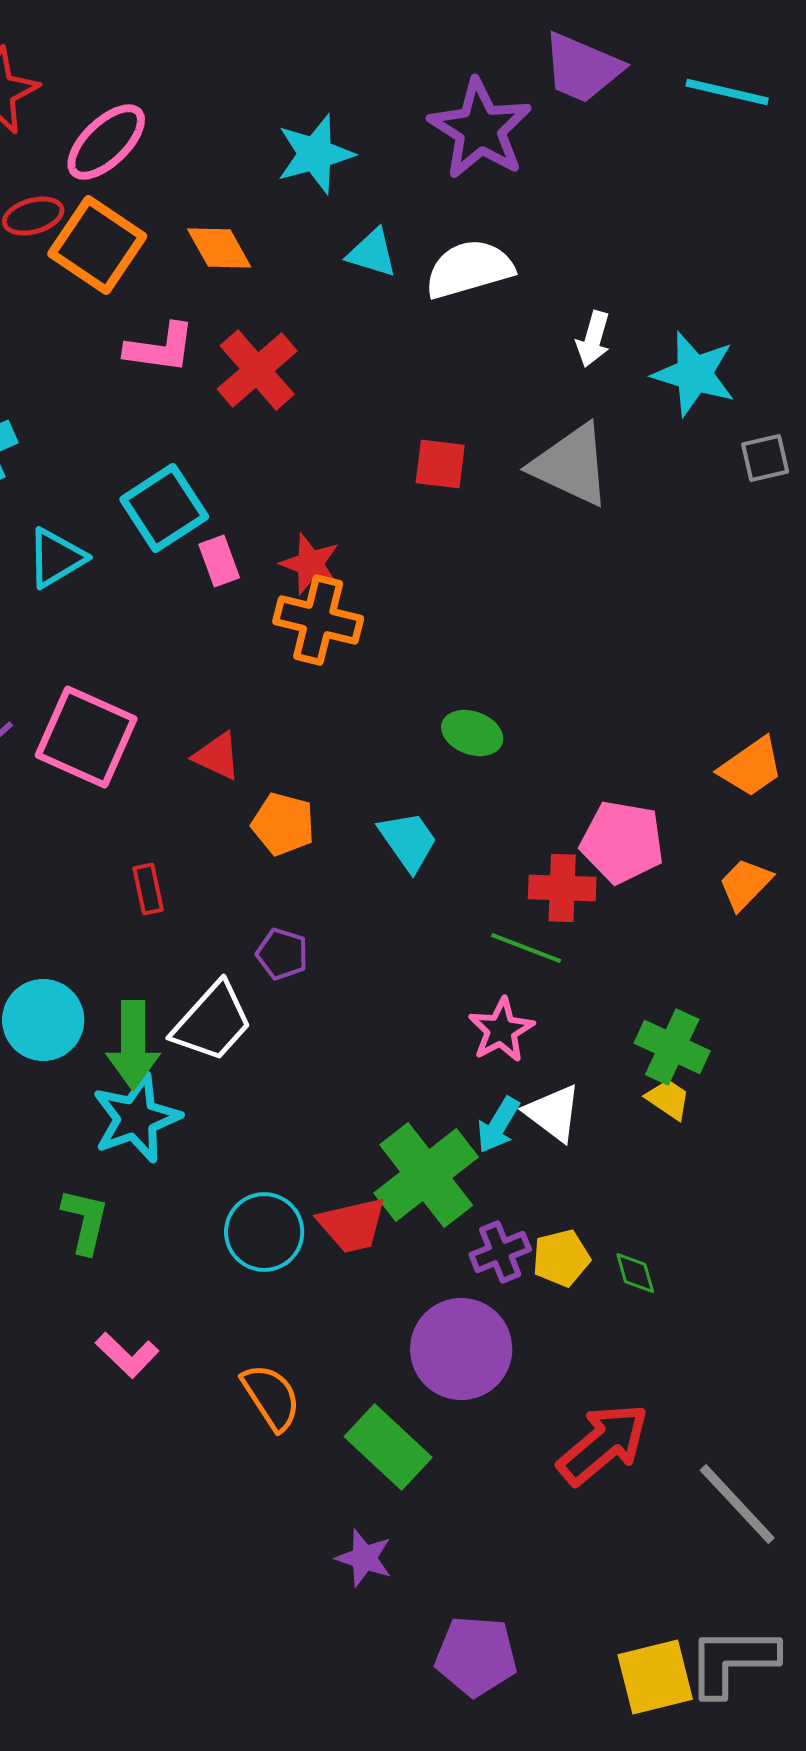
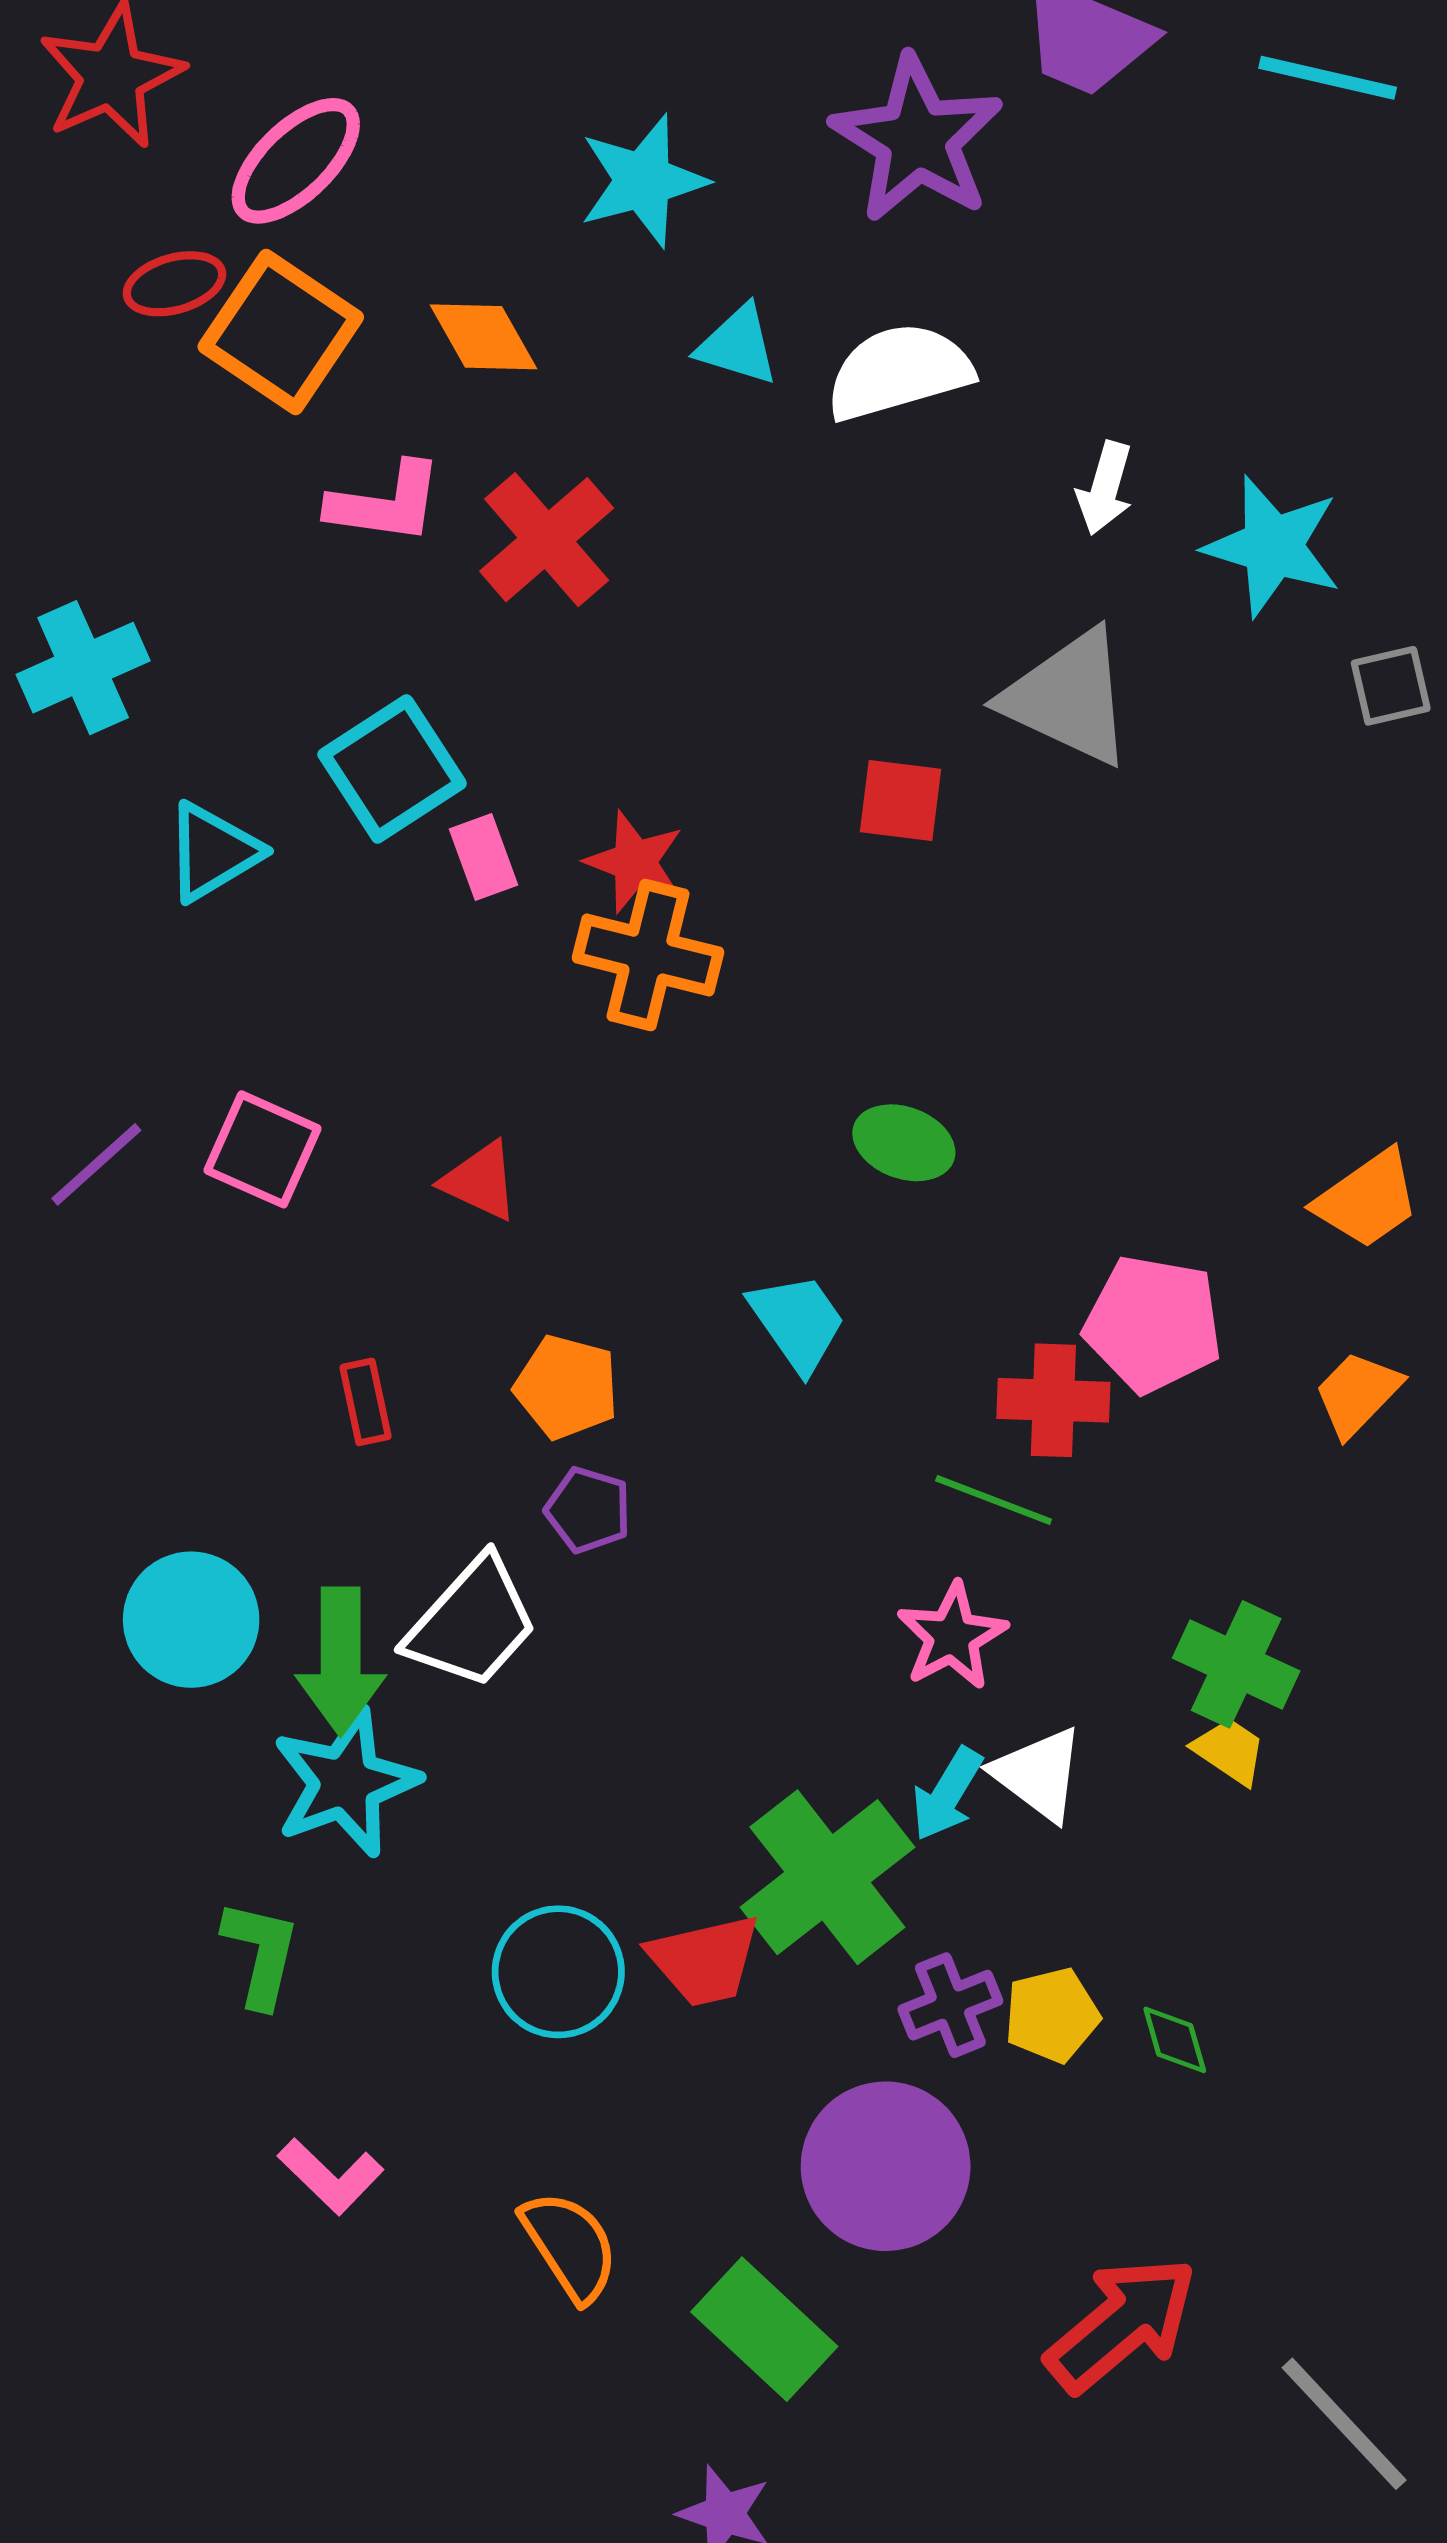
red square: (440, 464) -> (901, 800), moved
pink square: (86, 737) -> (263, 1149), size x0.7
orange pentagon: (283, 824) -> (567, 1387), moved

